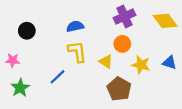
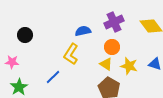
blue semicircle: (75, 26) -> (83, 31), moved
yellow L-shape: (77, 52) -> (71, 54), turned -140
yellow triangle: (106, 61) -> (106, 64), moved

